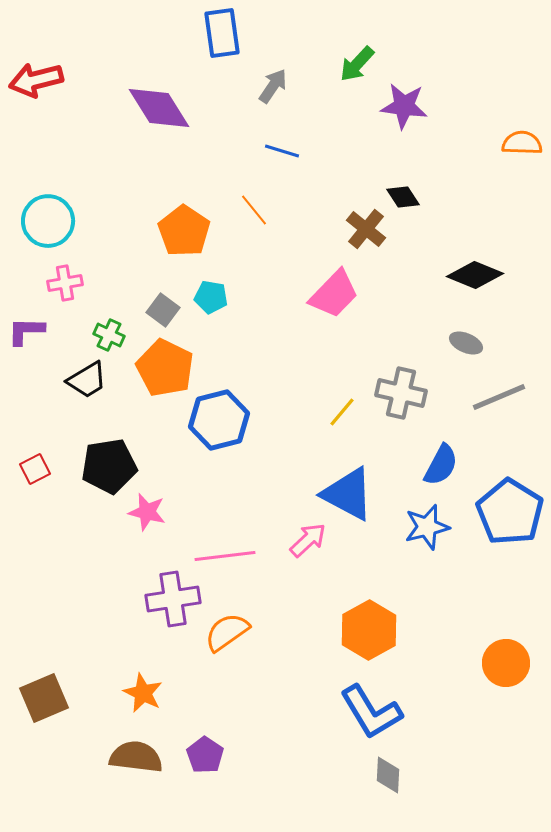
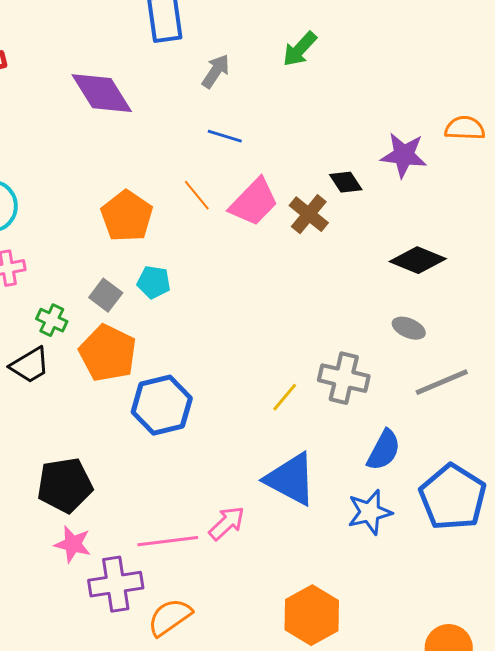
purple star: (404, 106) -> (404, 155), moved
pink trapezoid: (334, 294) -> (254, 202), moved
black pentagon: (109, 466) -> (65, 485), moved
pink star: (147, 512) -> (73, 544), moved
pink arrow: (308, 540) -> (227, 523), moved

